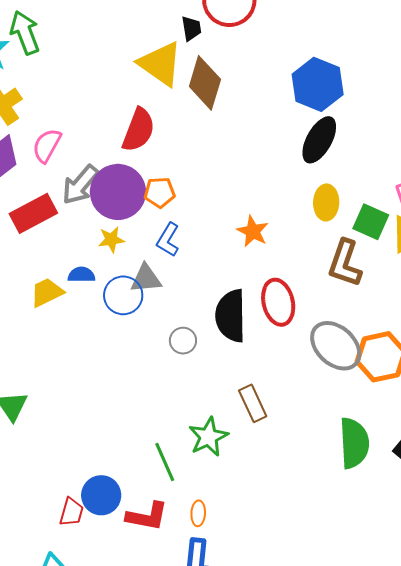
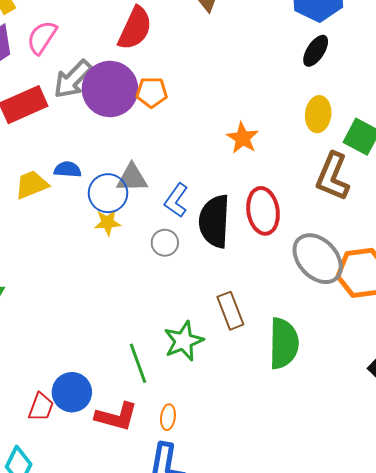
black ellipse: (319, 140) -> (316, 51), size x0.7
yellow star: (111, 240) -> (108, 222), moved
blue L-shape: (168, 240) -> (176, 200), moved
green semicircle: (354, 443) -> (284, 343), moved

